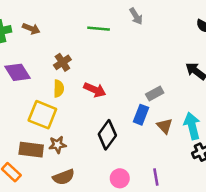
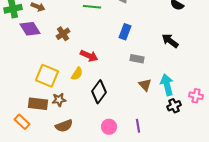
purple diamond: (18, 72) -> (30, 29), moved
yellow semicircle: (59, 89) -> (77, 74), moved, turned 32
gray rectangle: (155, 94) -> (137, 59), turned 40
blue rectangle: (141, 115) -> (125, 32), moved

